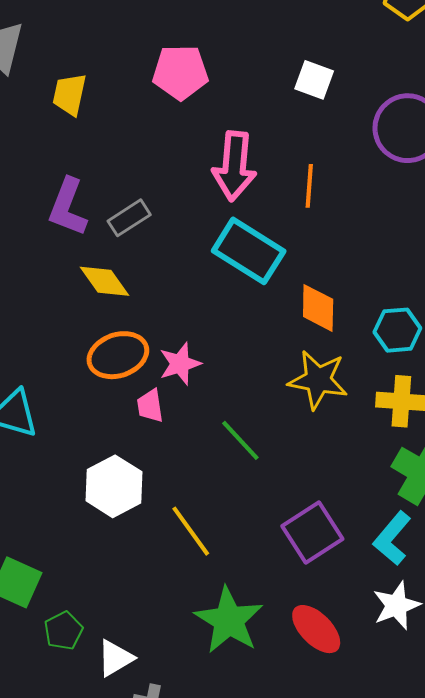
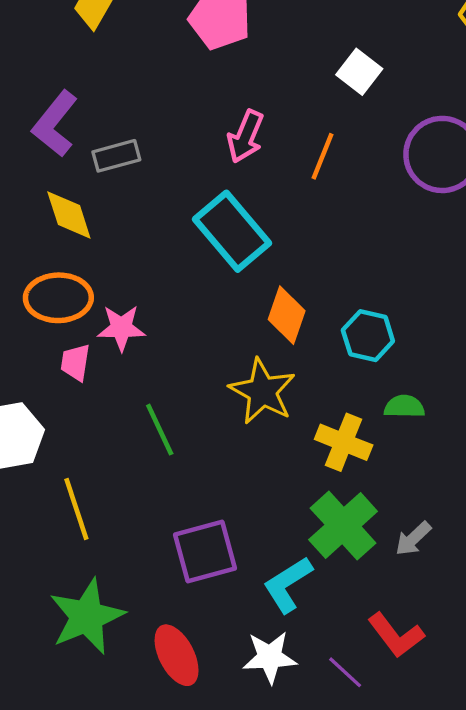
pink arrow: (234, 166) -> (246, 136), size x0.7
orange line: (309, 186) -> (322, 156), moved
cyan hexagon: (397, 330) -> (368, 336), moved

